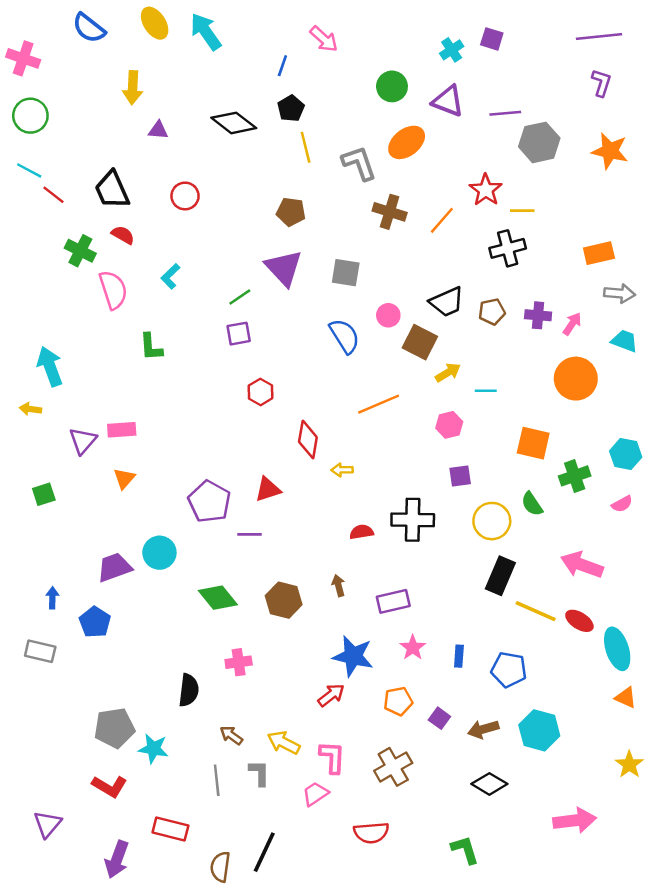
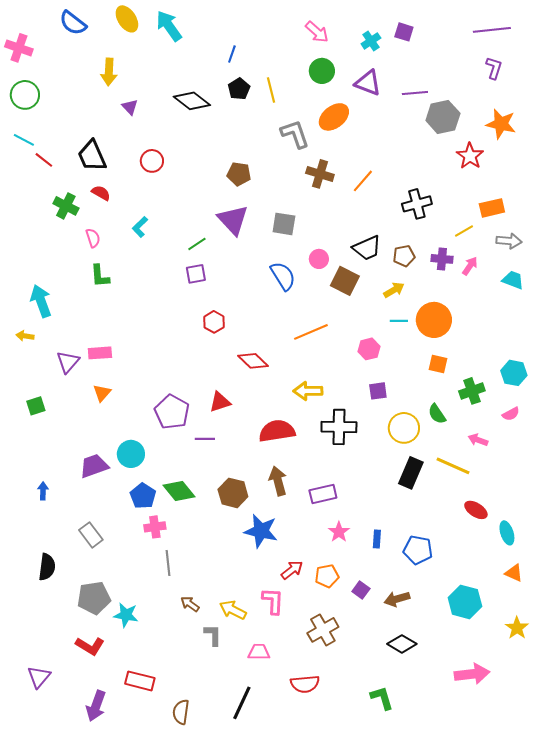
pink arrow: (324, 39) -> (317, 32), moved
purple triangle: (158, 130) -> (130, 107), turned 42
yellow line: (306, 147) -> (271, 90), moved
red star: (486, 190) -> (470, 156), moved
yellow line: (522, 211) -> (464, 231), moved, turned -30
pink semicircle: (113, 290) -> (93, 238), size x0.6
green L-shape: (151, 347) -> (100, 276), moved
yellow arrow: (448, 372) -> (394, 290), moved
orange circle: (576, 379) -> (434, 320), moved
red diamond: (308, 439) -> (253, 361), turned -56
orange square: (533, 443) -> (438, 364), size x0.7
yellow arrow: (342, 470) -> (308, 391), moved, size x1.6
red semicircle: (362, 532) -> (277, 431), moved, size x1.8
pink arrow: (582, 565) -> (478, 440), moved, size x0.6
brown arrow: (338, 586) -> (278, 481), size x1.6
yellow line: (536, 611) -> (453, 466), moved
blue pentagon: (95, 622) -> (143, 496), moved
cyan ellipse: (617, 649) -> (507, 533), size x0.7
gray rectangle: (40, 651) -> (91, 535), moved, turned 40
blue star: (353, 656) -> (261, 531), moved
pink cross: (239, 662) -> (155, 527), moved
black semicircle: (189, 690) -> (47, 567), moved
red arrow: (331, 695) -> (292, 570), moved
cyan hexagon: (539, 730) -> (465, 602), moved
pink L-shape: (332, 757) -> (273, 601), moved
gray line: (217, 780) -> (168, 563), moved
pink trapezoid: (315, 794) -> (259, 652), turned 35
black line: (264, 852) -> (242, 703), moved

